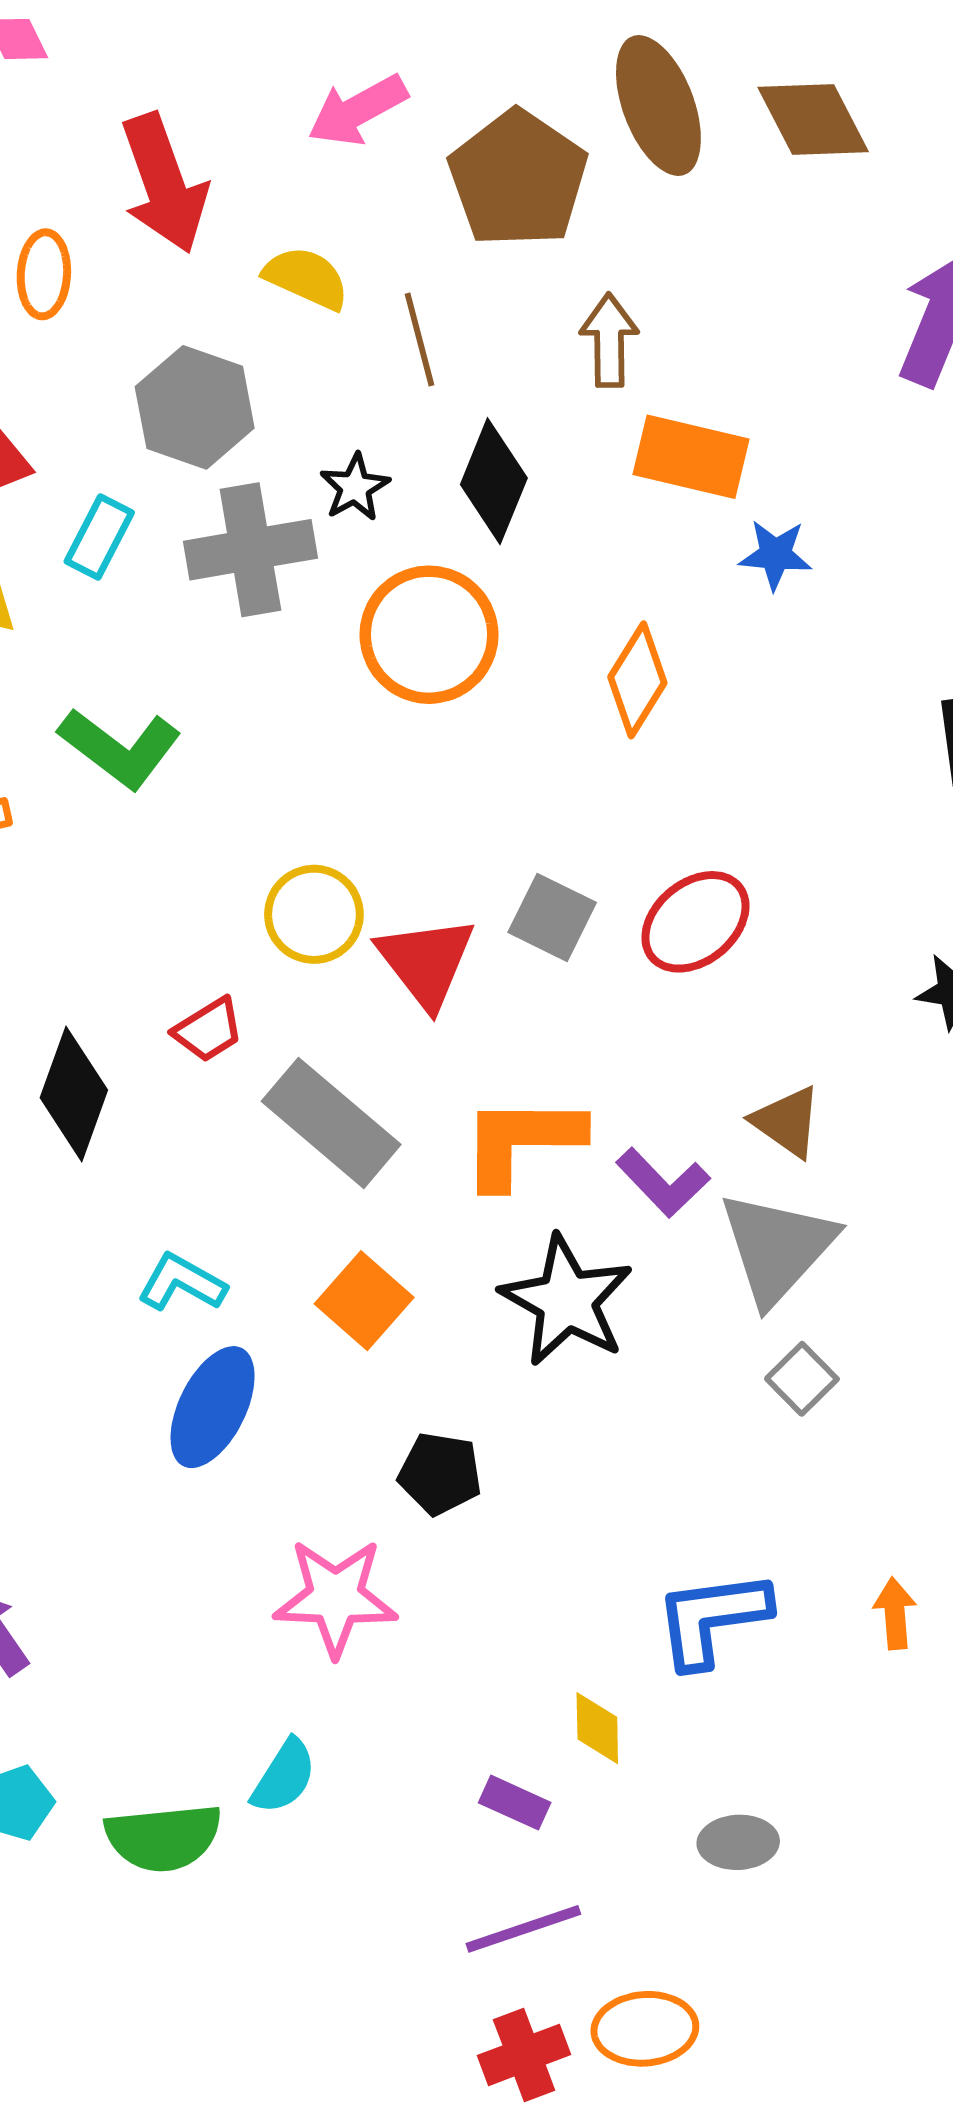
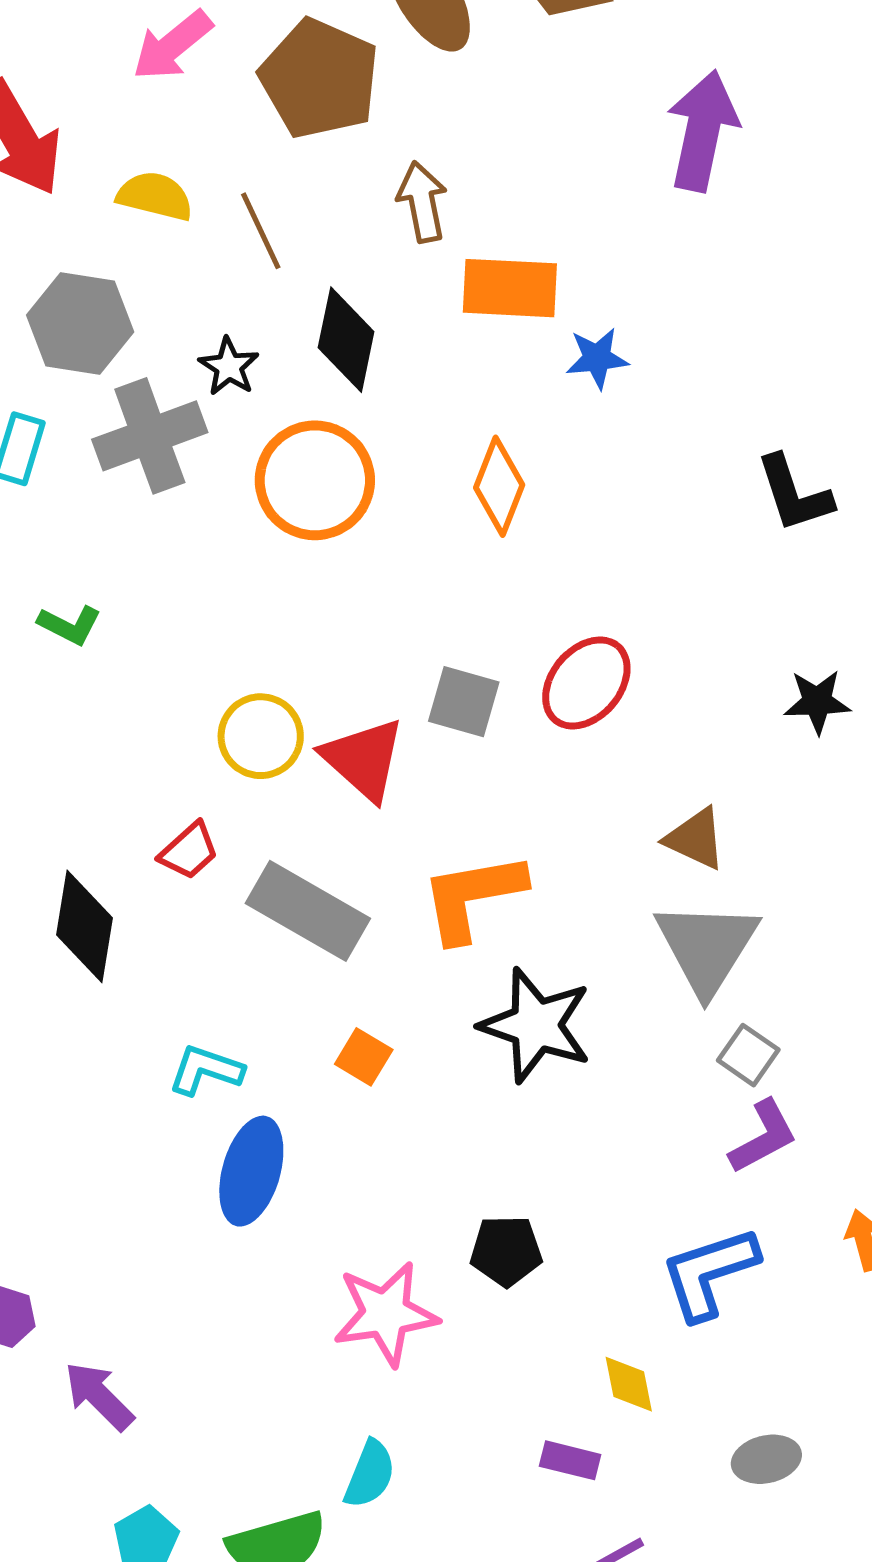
green L-shape: (120, 748) -> (70, 625), size x0.6
purple L-shape: (663, 1183) -> (763, 1137), moved, turned -64
orange square: (364, 1301) -> (364, 1057), size x0.7
black pentagon: (440, 1474) -> (506, 1251), moved

